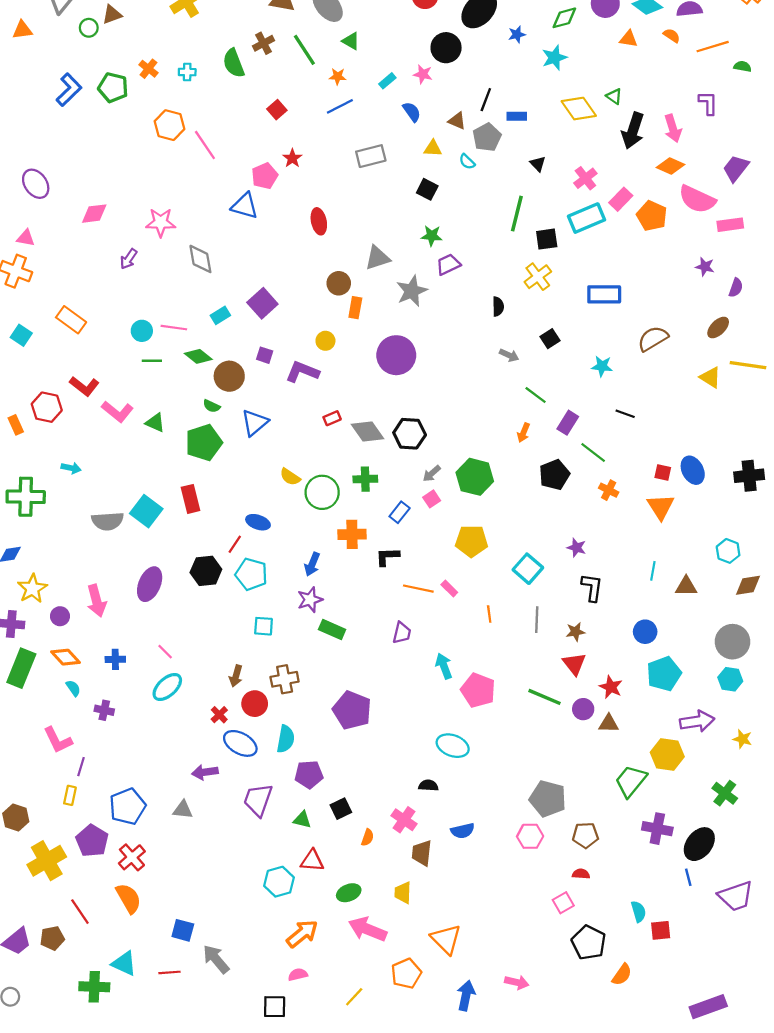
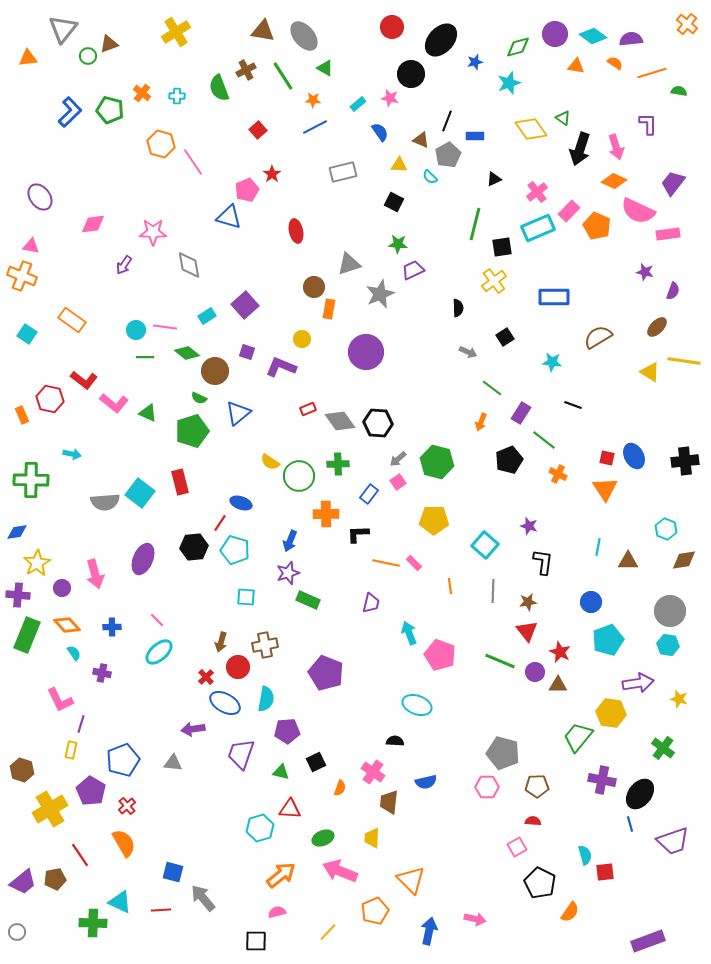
black triangle: (538, 164) -> (494, 179), turned 49
red cross: (132, 857) -> (127, 806), size x0.7

